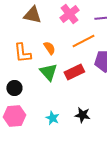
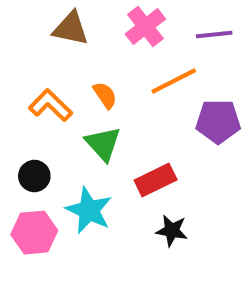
orange L-shape: (22, 53) -> (51, 105), turned 140
red rectangle: (74, 72) -> (156, 180), moved
cyan star: (52, 118) -> (89, 210), moved, size x1.6

